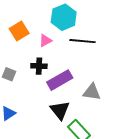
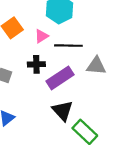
black line: (83, 41) -> (68, 46), moved
gray triangle: (92, 92) -> (96, 66), moved

